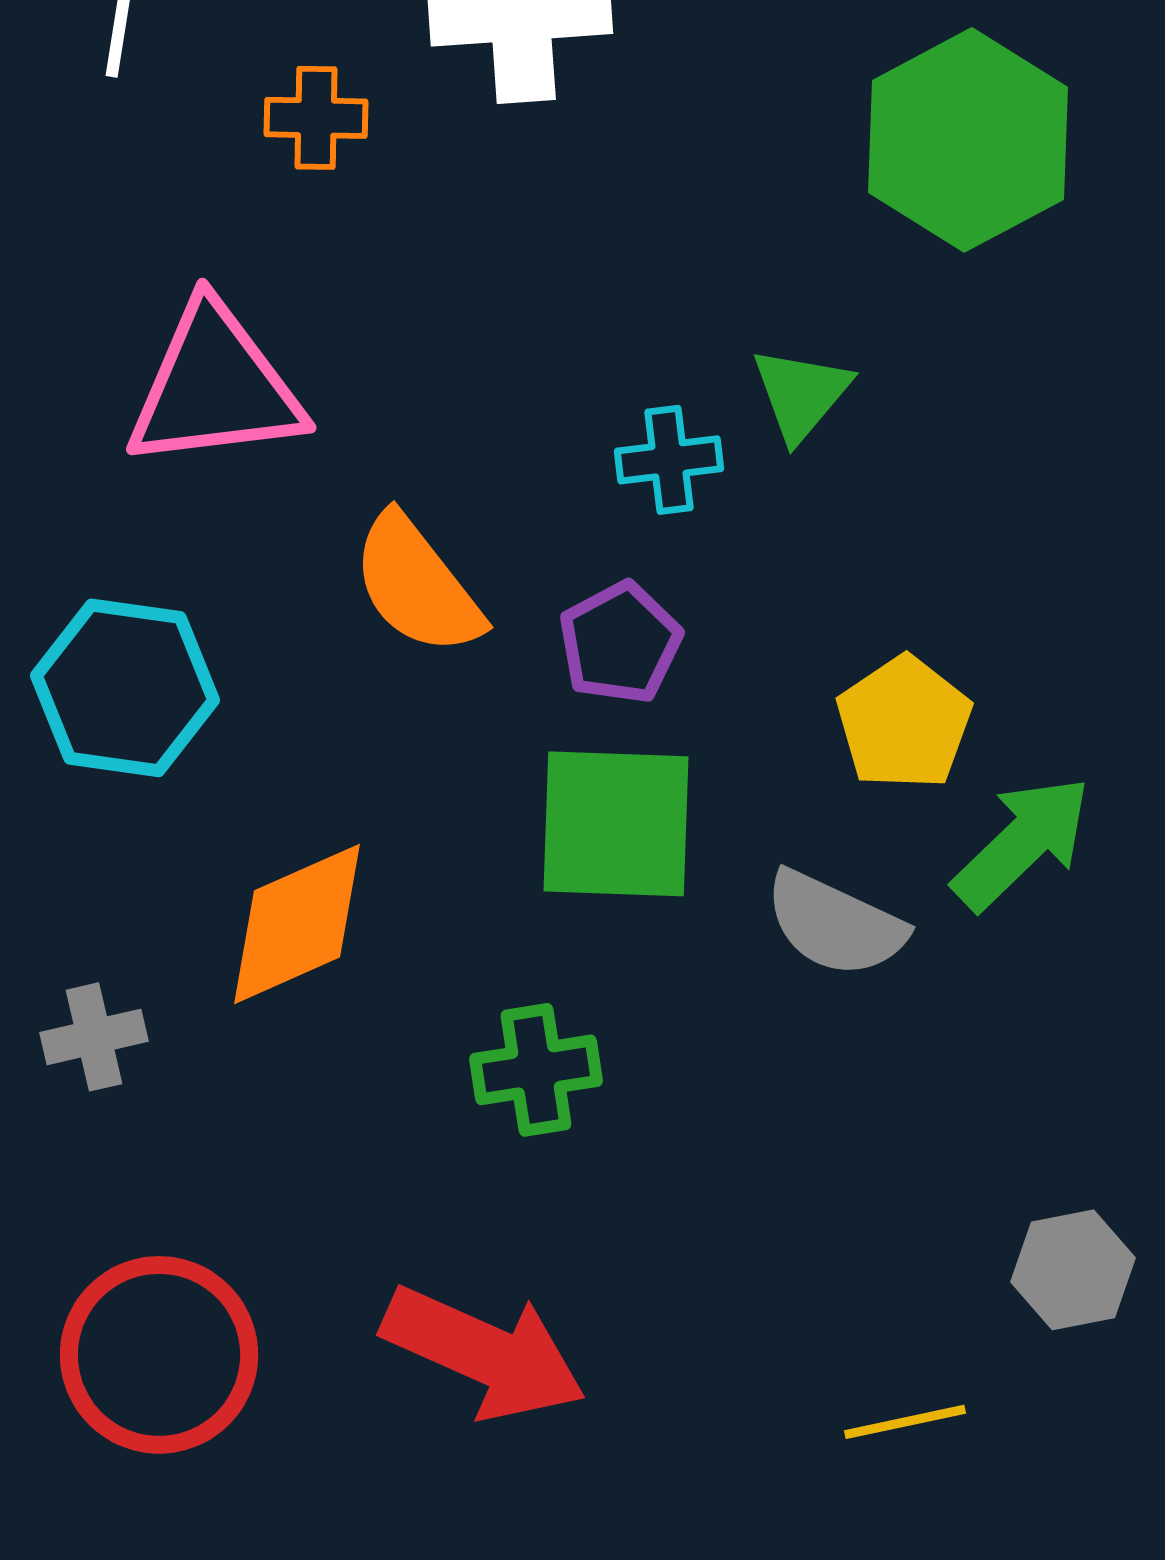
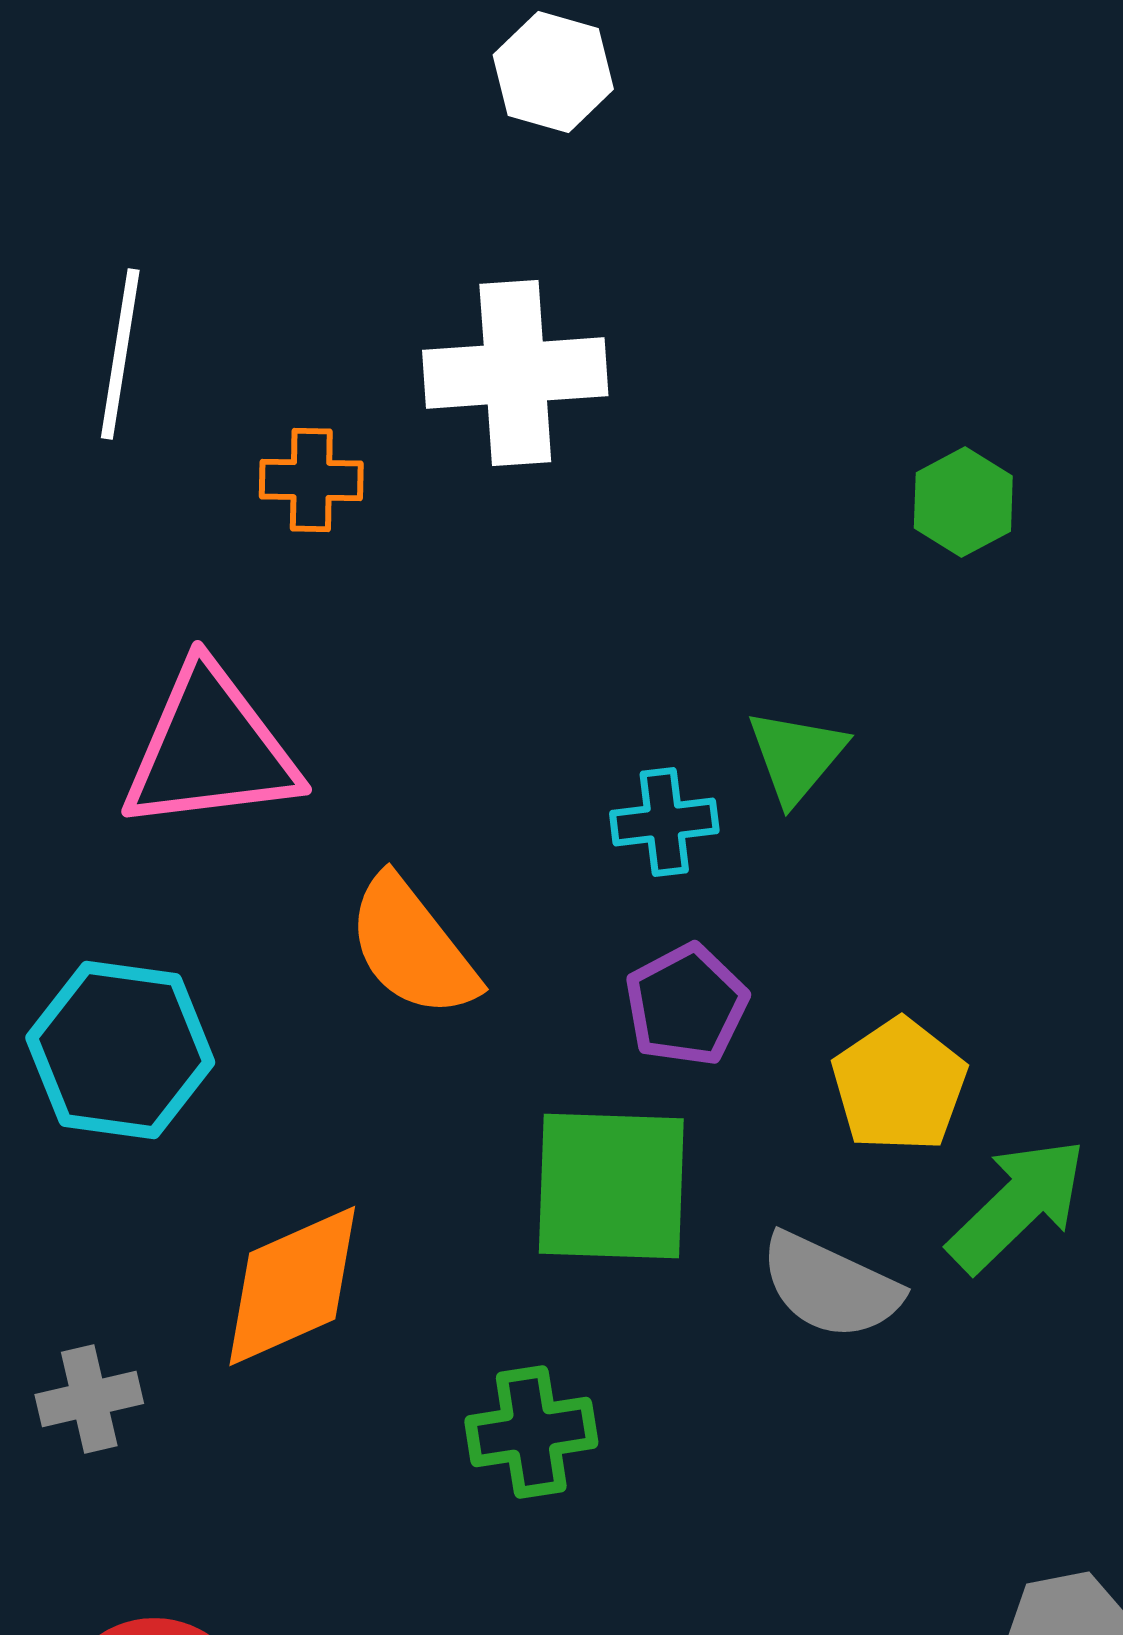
green hexagon: (968, 140) -> (963, 502), size x0.5
purple pentagon: (620, 643) -> (686, 1005), moved

